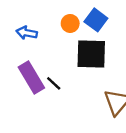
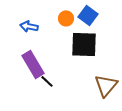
black line: (54, 83) -> (47, 81), moved

